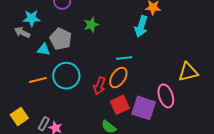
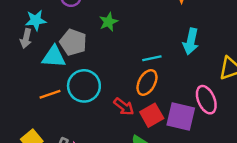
cyan arrow: (141, 26) -> (191, 41), moved
gray arrow: (22, 32) -> (26, 38), turned -98
cyan triangle: (44, 49) -> (54, 57), size x1.5
red arrow: (100, 86) -> (124, 107), moved, turned -66

